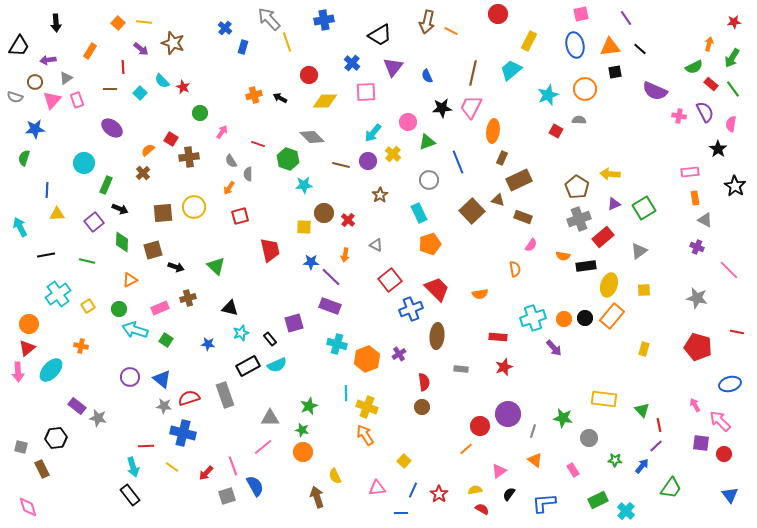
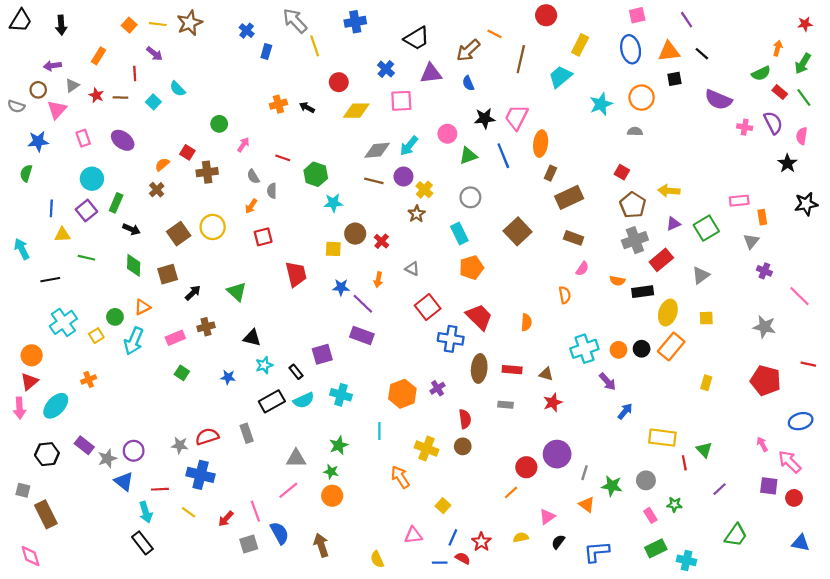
brown arrow: (427, 22) -> (468, 50), moved, turned 35
brown star: (173, 43) -> (190, 23), moved, turned 30
black trapezoid: (19, 46) -> (21, 21), moved
purple triangle: (393, 67) -> (431, 73), turned 45
brown line: (473, 73) -> (521, 59), moved
red star: (183, 87) -> (96, 95), moved
pink rectangle: (77, 100) -> (83, 138), moved
red square: (556, 131) -> (622, 172), moved
gray diamond: (312, 137) -> (377, 150), moved, turned -50
yellow cross: (393, 154) -> (424, 190), moved
blue line: (458, 162) -> (503, 156), moved
pink rectangle: (690, 172) -> (739, 201), moved
black star: (735, 186) -> (806, 204), turned 30
brown triangle: (498, 200) -> (546, 374), moved
brown square: (163, 213) -> (179, 234), turned -30
gray triangle: (705, 220) -> (751, 241), moved, turned 42
purple square: (94, 222) -> (86, 211), moved
green line: (87, 261) -> (86, 258), moved
black arrow: (176, 267) -> (193, 293), turned -63
orange semicircle: (480, 294) -> (526, 322), turned -77
green circle: (119, 309) -> (115, 317), moved
blue cross: (411, 309) -> (451, 339), turned 30
cyan arrow: (135, 330) -> (134, 341), moved, turned -85
red rectangle: (498, 337) -> (512, 370), moved
cyan cross: (337, 344) -> (341, 395), moved
orange cross: (81, 346) -> (89, 379), turned -32
purple circle: (130, 377) -> (134, 451), moved
blue triangle: (162, 379) -> (124, 481), moved
gray rectangle: (225, 395) -> (247, 433), size x0.7
yellow cross: (367, 407) -> (427, 449), moved
gray star: (98, 418) -> (107, 458), turned -30
green star: (563, 418) -> (612, 486), moved
red line: (659, 425) -> (684, 463), moved
black hexagon: (56, 438) -> (47, 454), moved
blue arrow: (642, 466) -> (625, 411), moved
brown rectangle: (42, 469) -> (46, 514), size x1.4
pink rectangle: (573, 470) -> (650, 515), moved
yellow semicircle: (335, 476) -> (377, 559), moved
blue triangle: (730, 495) -> (801, 543), turned -42
brown arrow: (317, 497) -> (321, 545), moved
red semicircle: (482, 509) -> (463, 558), moved
cyan cross: (626, 511) -> (687, 560), turned -30

